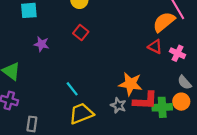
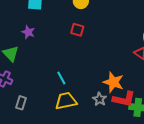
red square: (81, 33) -> (77, 30), turned -32
purple star: (41, 44) -> (28, 32), moved

